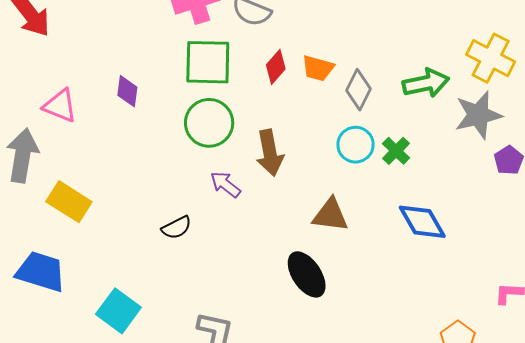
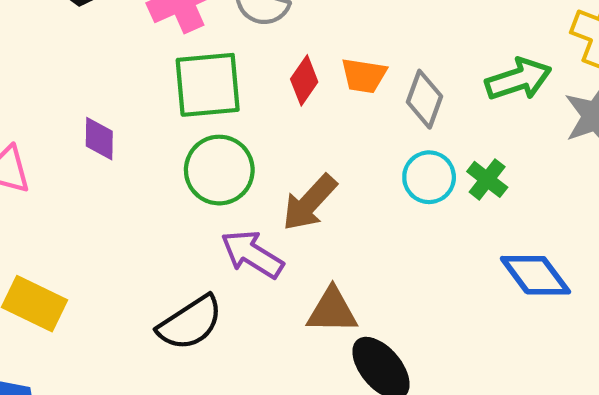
brown arrow: (270, 153) -> (310, 203), turned 60
purple arrow: (225, 184) -> (252, 254), size x1.4
brown triangle: (330, 215) -> (332, 311), moved
black semicircle: (177, 228) -> (190, 323), size x1.6

